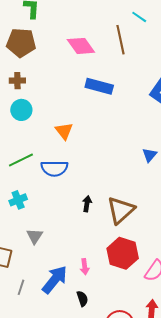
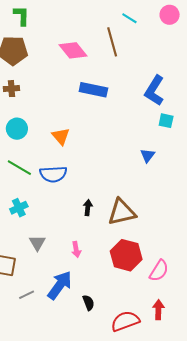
cyan circle: (21, 110) -> (17, 129), moved
green line: (21, 160) -> (19, 168), turned 60
brown triangle: (121, 210) -> (122, 212), turned 32
pink arrow: (85, 267) -> (76, 249), moved
gray line: (21, 287) -> (27, 295), turned 49

